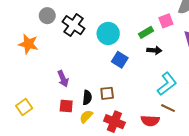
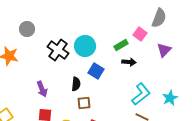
pink square: (166, 21) -> (140, 34), turned -32
black cross: (74, 25) -> (58, 50), moved
black semicircle: (87, 98) -> (76, 84), moved

